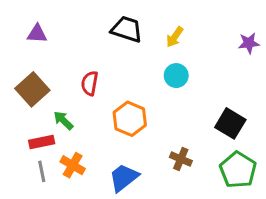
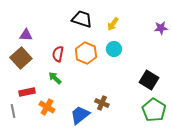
purple triangle: (37, 34) -> (26, 35), moved
orange hexagon: (130, 119) -> (86, 53), moved
green arrow: (63, 120) -> (55, 78), moved
brown cross: (181, 159) -> (102, 103), moved
gray line: (42, 171) -> (13, 111), moved

